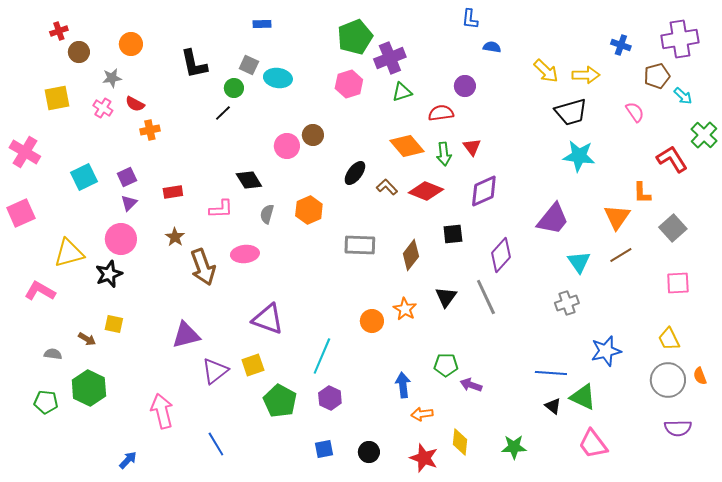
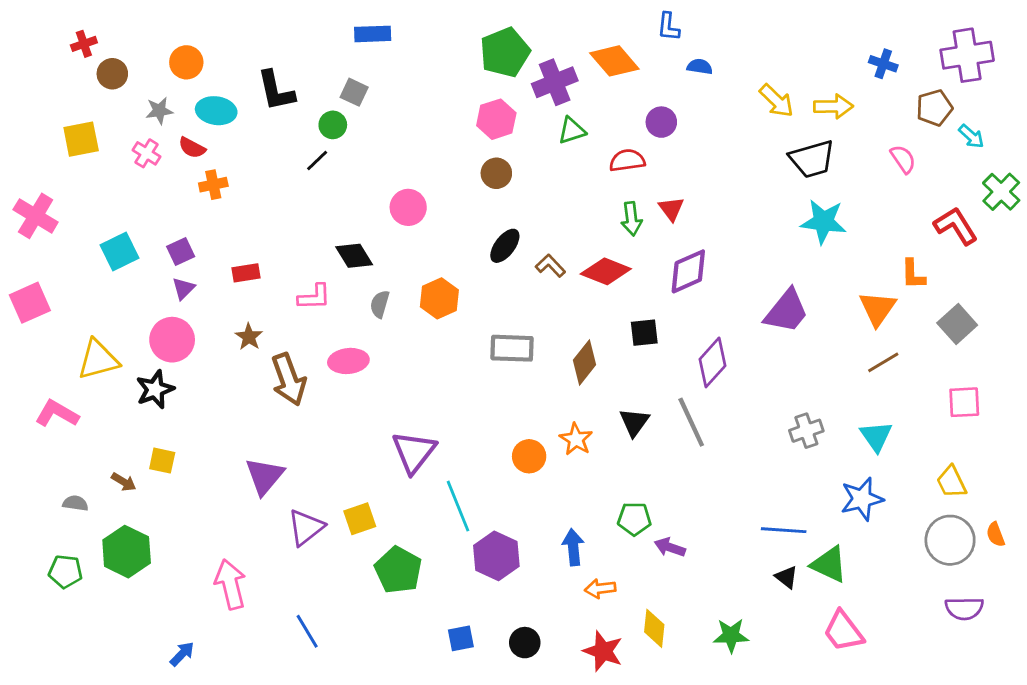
blue rectangle: (262, 24) -> (373, 34), size x1.4
cyan ellipse: (278, 78) -> (216, 111), moved
brown circle: (313, 135) -> (496, 173), moved
orange diamond: (407, 146) -> (614, 61), moved
cyan triangle: (579, 262) -> (876, 436), moved
purple triangle: (268, 319) -> (414, 452), moved, turned 48
purple triangle: (186, 335) -> (265, 476), turned -36
cyan line: (322, 356) -> (458, 506), turned -45
purple hexagon: (330, 398) -> (496, 556), moved, size x1.4

